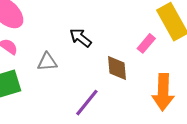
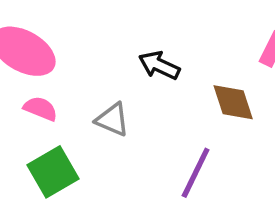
gray triangle: (47, 62) -> (112, 119), turned 40

